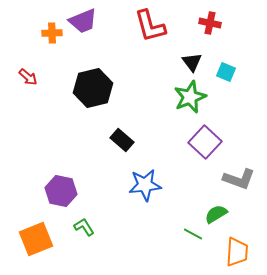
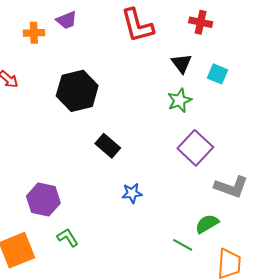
purple trapezoid: (83, 21) -> (67, 20), size x0.7
green star: (190, 97) -> (180, 100), size x0.7
blue star: (145, 185) -> (132, 193), size x0.6

